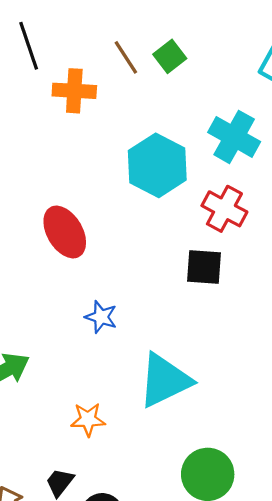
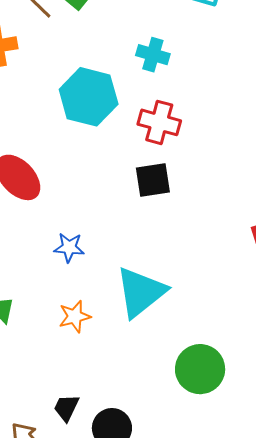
cyan cross: (234, 137) -> (153, 55), size x0.7
orange star: (88, 419) -> (75, 316), moved

